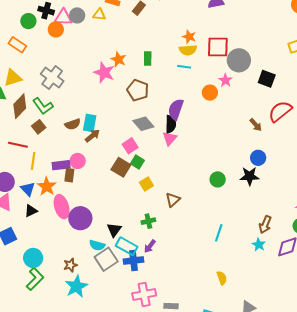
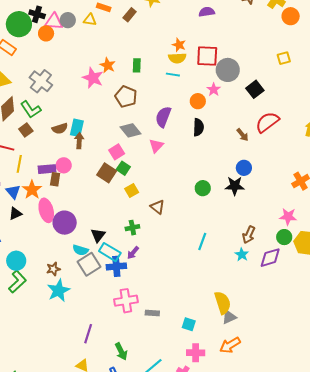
green circle: (28, 21) -> (19, 24), size x1.6
black square: (267, 79) -> (255, 89), turned 30
black semicircle: (171, 124) -> (198, 127), moved
brown arrow: (92, 136) -> (79, 141), turned -49
brown triangle: (173, 200) -> (157, 207), turned -42
yellow semicircle: (222, 278) -> (223, 303), moved, size x1.6

